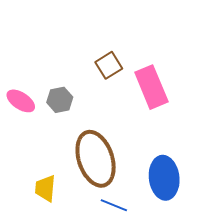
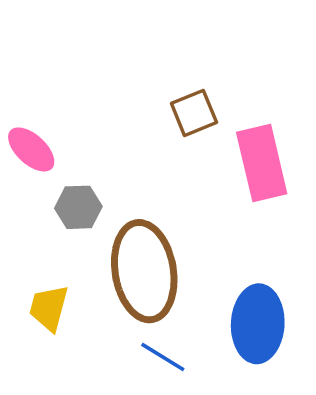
gray hexagon: (60, 100) -> (78, 207), moved

